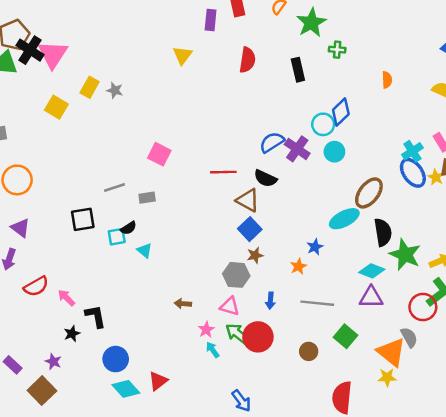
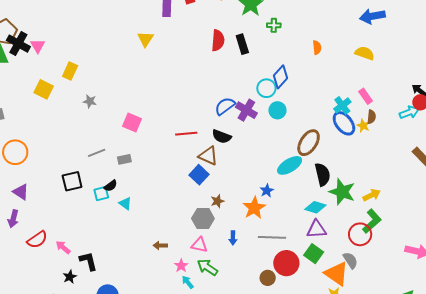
pink triangle: (53, 54) -> (38, 46), size x0.6
red semicircle: (247, 60) -> (218, 40), moved
gray star: (115, 90) -> (90, 101), moved
blue square: (250, 229) -> (199, 175), moved
orange star: (298, 266) -> (254, 208), size x1.6
green square: (346, 336) -> (314, 254), moved
red circle: (258, 337) -> (286, 263), moved

